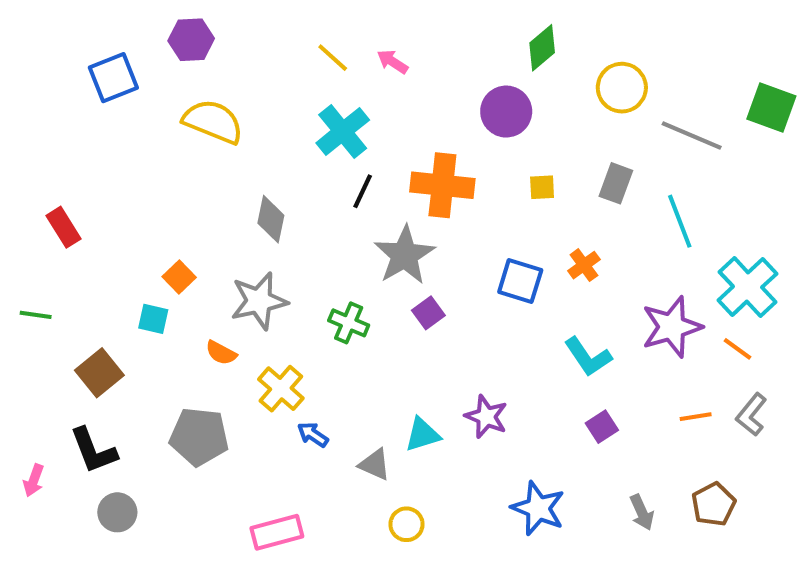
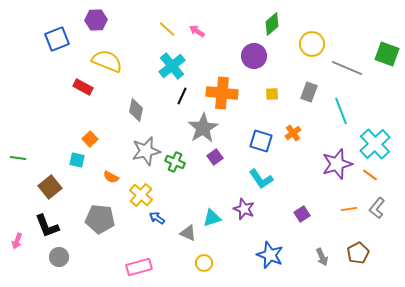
red rectangle: (64, 227) -> (83, 87), moved, turned -30
gray star: (259, 301) -> (146, 151), moved
cyan L-shape: (588, 357) -> (261, 179), moved

